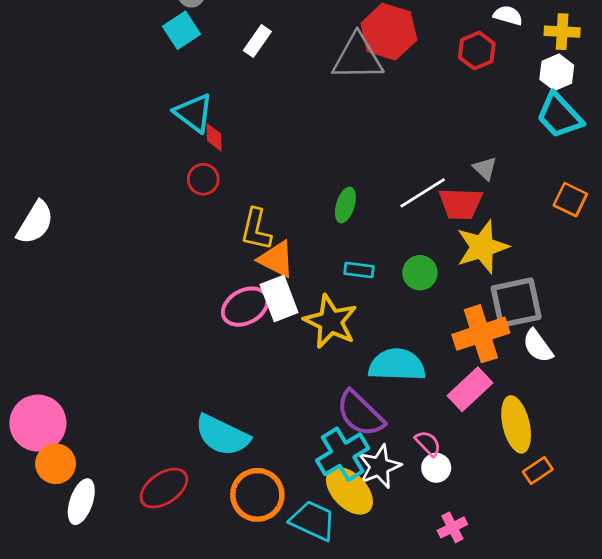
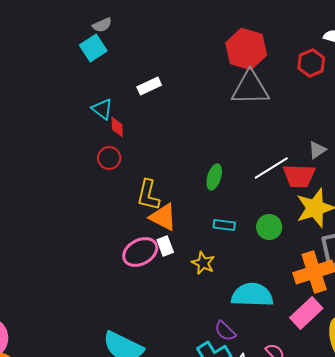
white rectangle: (257, 41) -> (149, 86), moved, turned 30
gray triangle: (358, 57) -> (250, 88), moved
cyan triangle: (194, 113) -> (102, 109), size x0.7
gray triangle: (485, 168) -> (317, 150), turned 42
white rectangle: (279, 298) -> (165, 246), size x0.6
yellow star: (331, 321) -> (203, 263), size x0.6
purple semicircle: (360, 414) -> (225, 331), size x0.6

